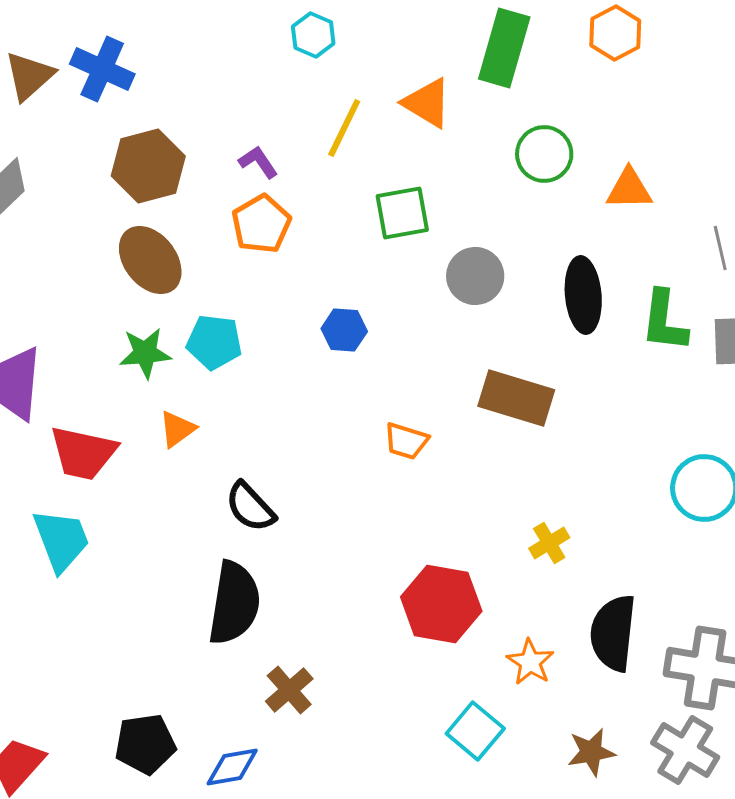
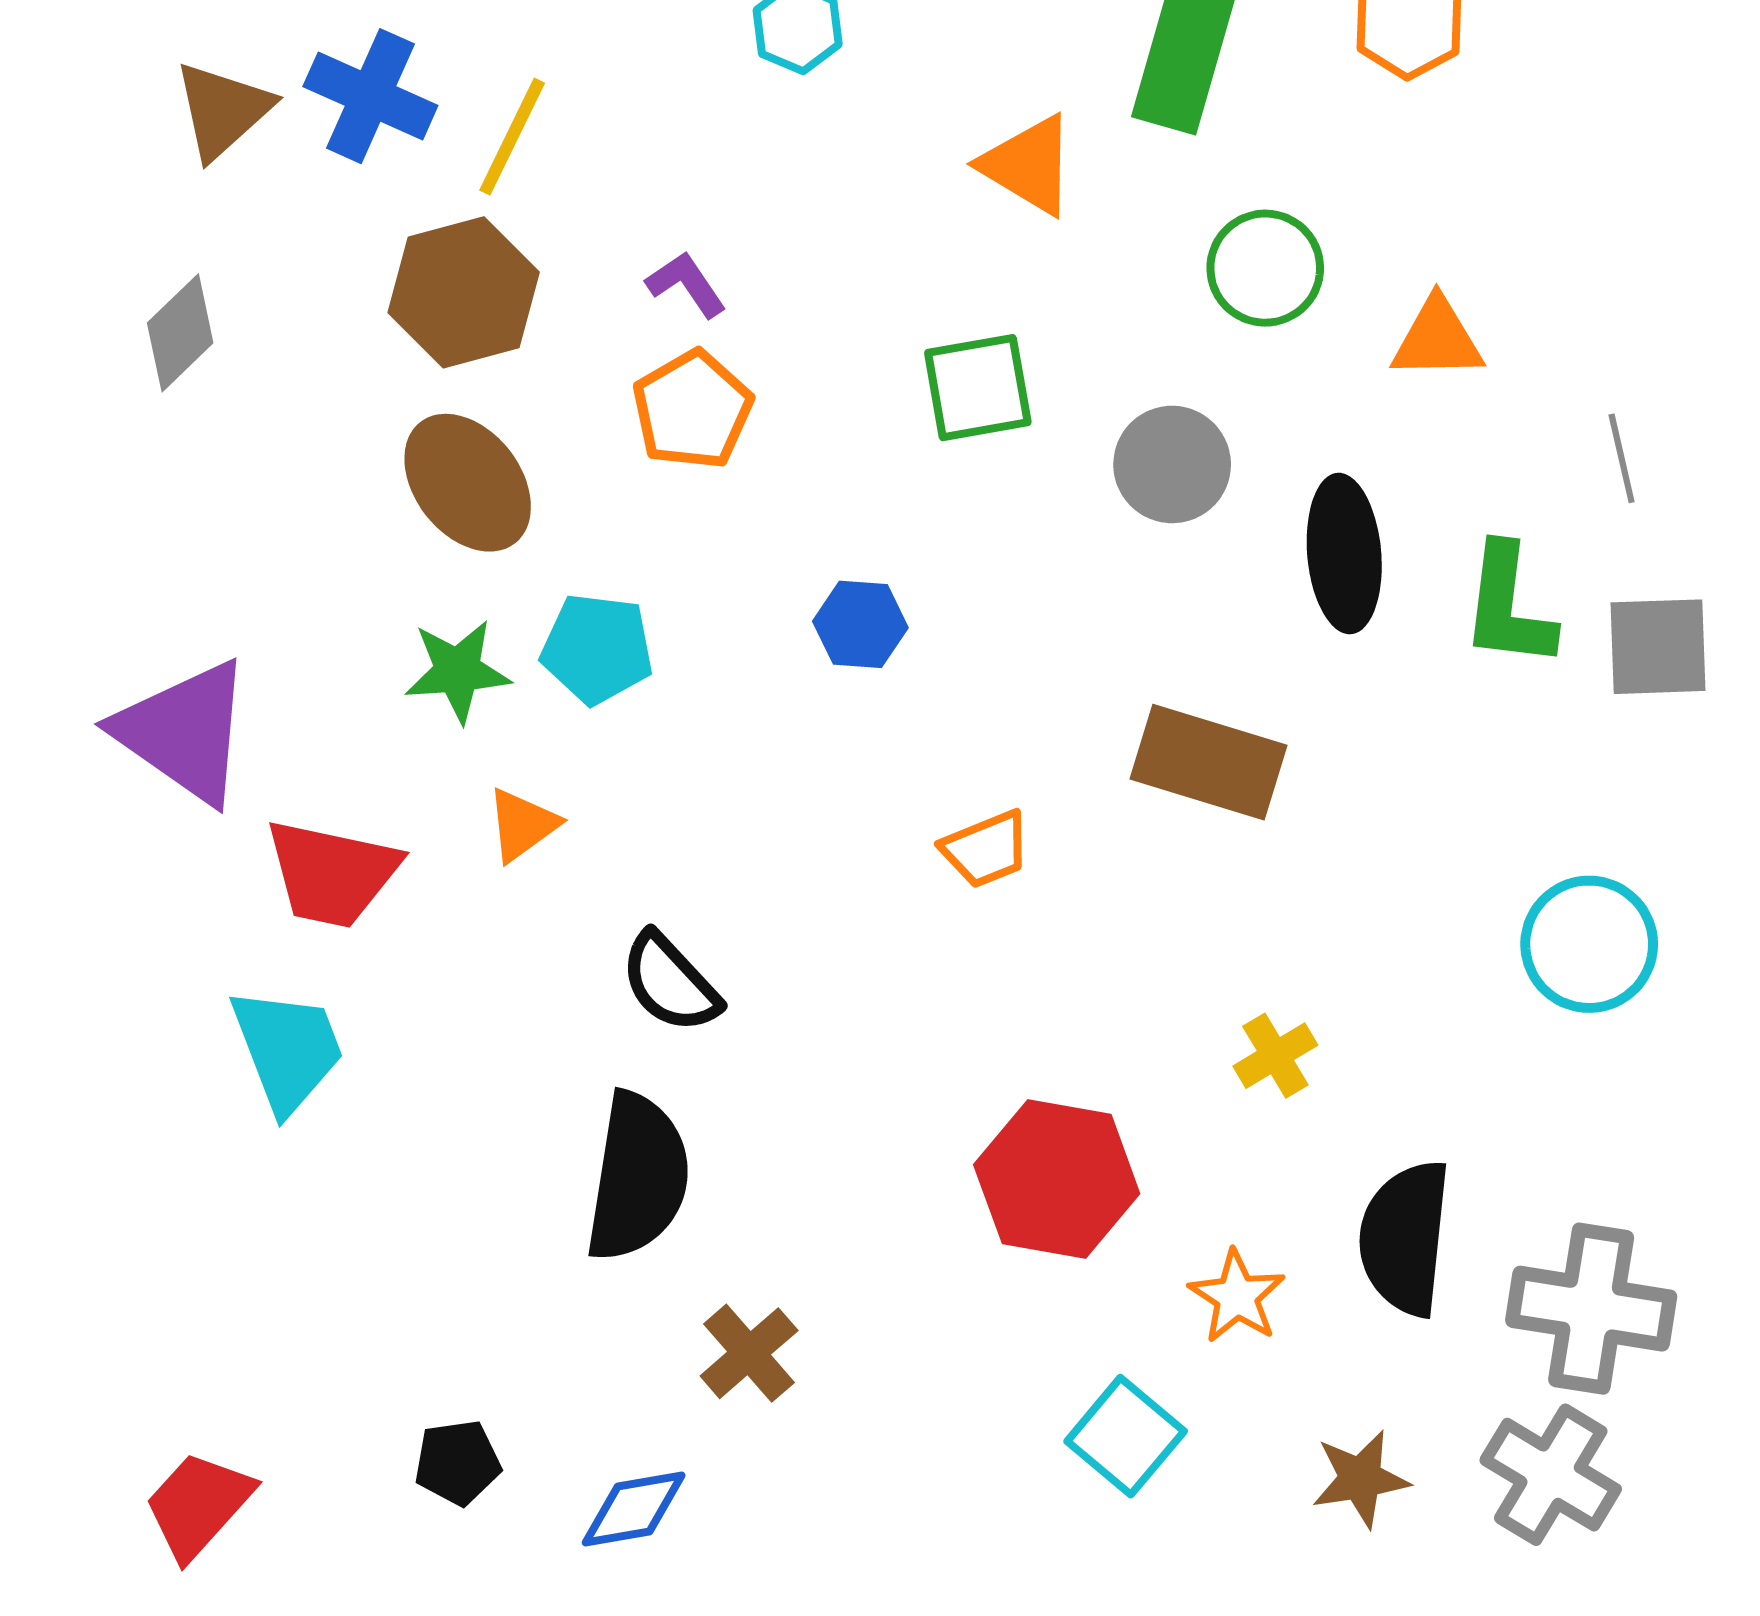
yellow line: (344, 128) -> (512, 137), moved
gray circle: (475, 276) -> (1172, 464), moved
orange trapezoid: (406, 441) -> (986, 849), turned -39
black pentagon: (145, 744) -> (458, 1463), size x0.7

